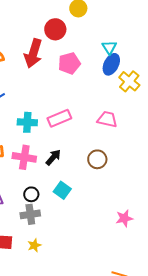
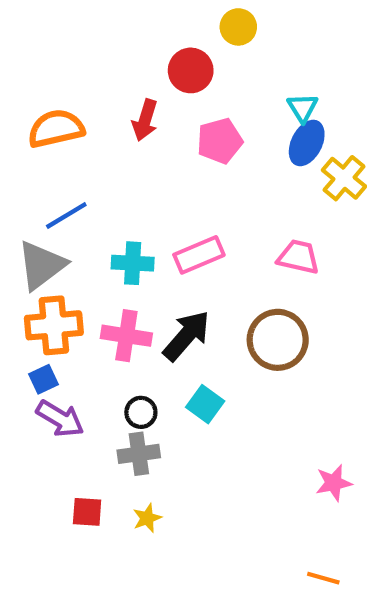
red arrow: (33, 53) -> (145, 120), size x0.7
black arrow: (53, 157) -> (187, 336), size x1.5
brown circle: (97, 159) -> (278, 340), size x1.5
pink star: (124, 218) -> (334, 483), moved

